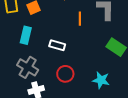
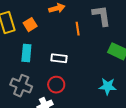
gray cross: (28, 67) -> (21, 86), moved
red circle: (65, 74) -> (56, 85), moved

